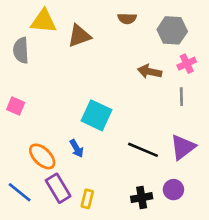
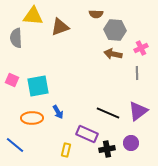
gray hexagon: (172, 30) -> (115, 30), moved
cyan square: (97, 115) -> (38, 86), moved, turned -35
orange ellipse: (42, 156) -> (32, 118), turned -45
purple rectangle: (58, 188) -> (87, 134), moved, turned -35

